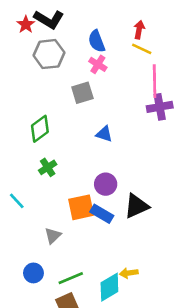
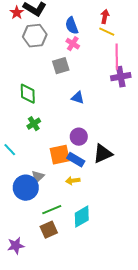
green diamond: (40, 129) -> (28, 94), turned -55
blue circle: (33, 273) -> (26, 188), moved, size x1.6
yellow arrow: (129, 273) -> (73, 181), moved

